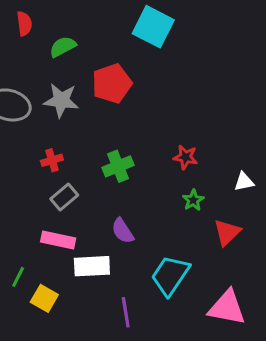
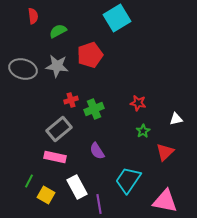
cyan square: (153, 27) -> (117, 18), turned 32
red cross: (52, 160) -> (71, 100), moved
gray rectangle: (64, 197) -> (59, 129), size x1.4
white rectangle: (92, 266) -> (77, 187), moved, turned 65

